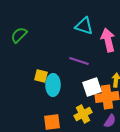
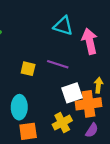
yellow square: (41, 76) -> (28, 69), moved
cyan ellipse: (53, 85) -> (19, 107), moved

